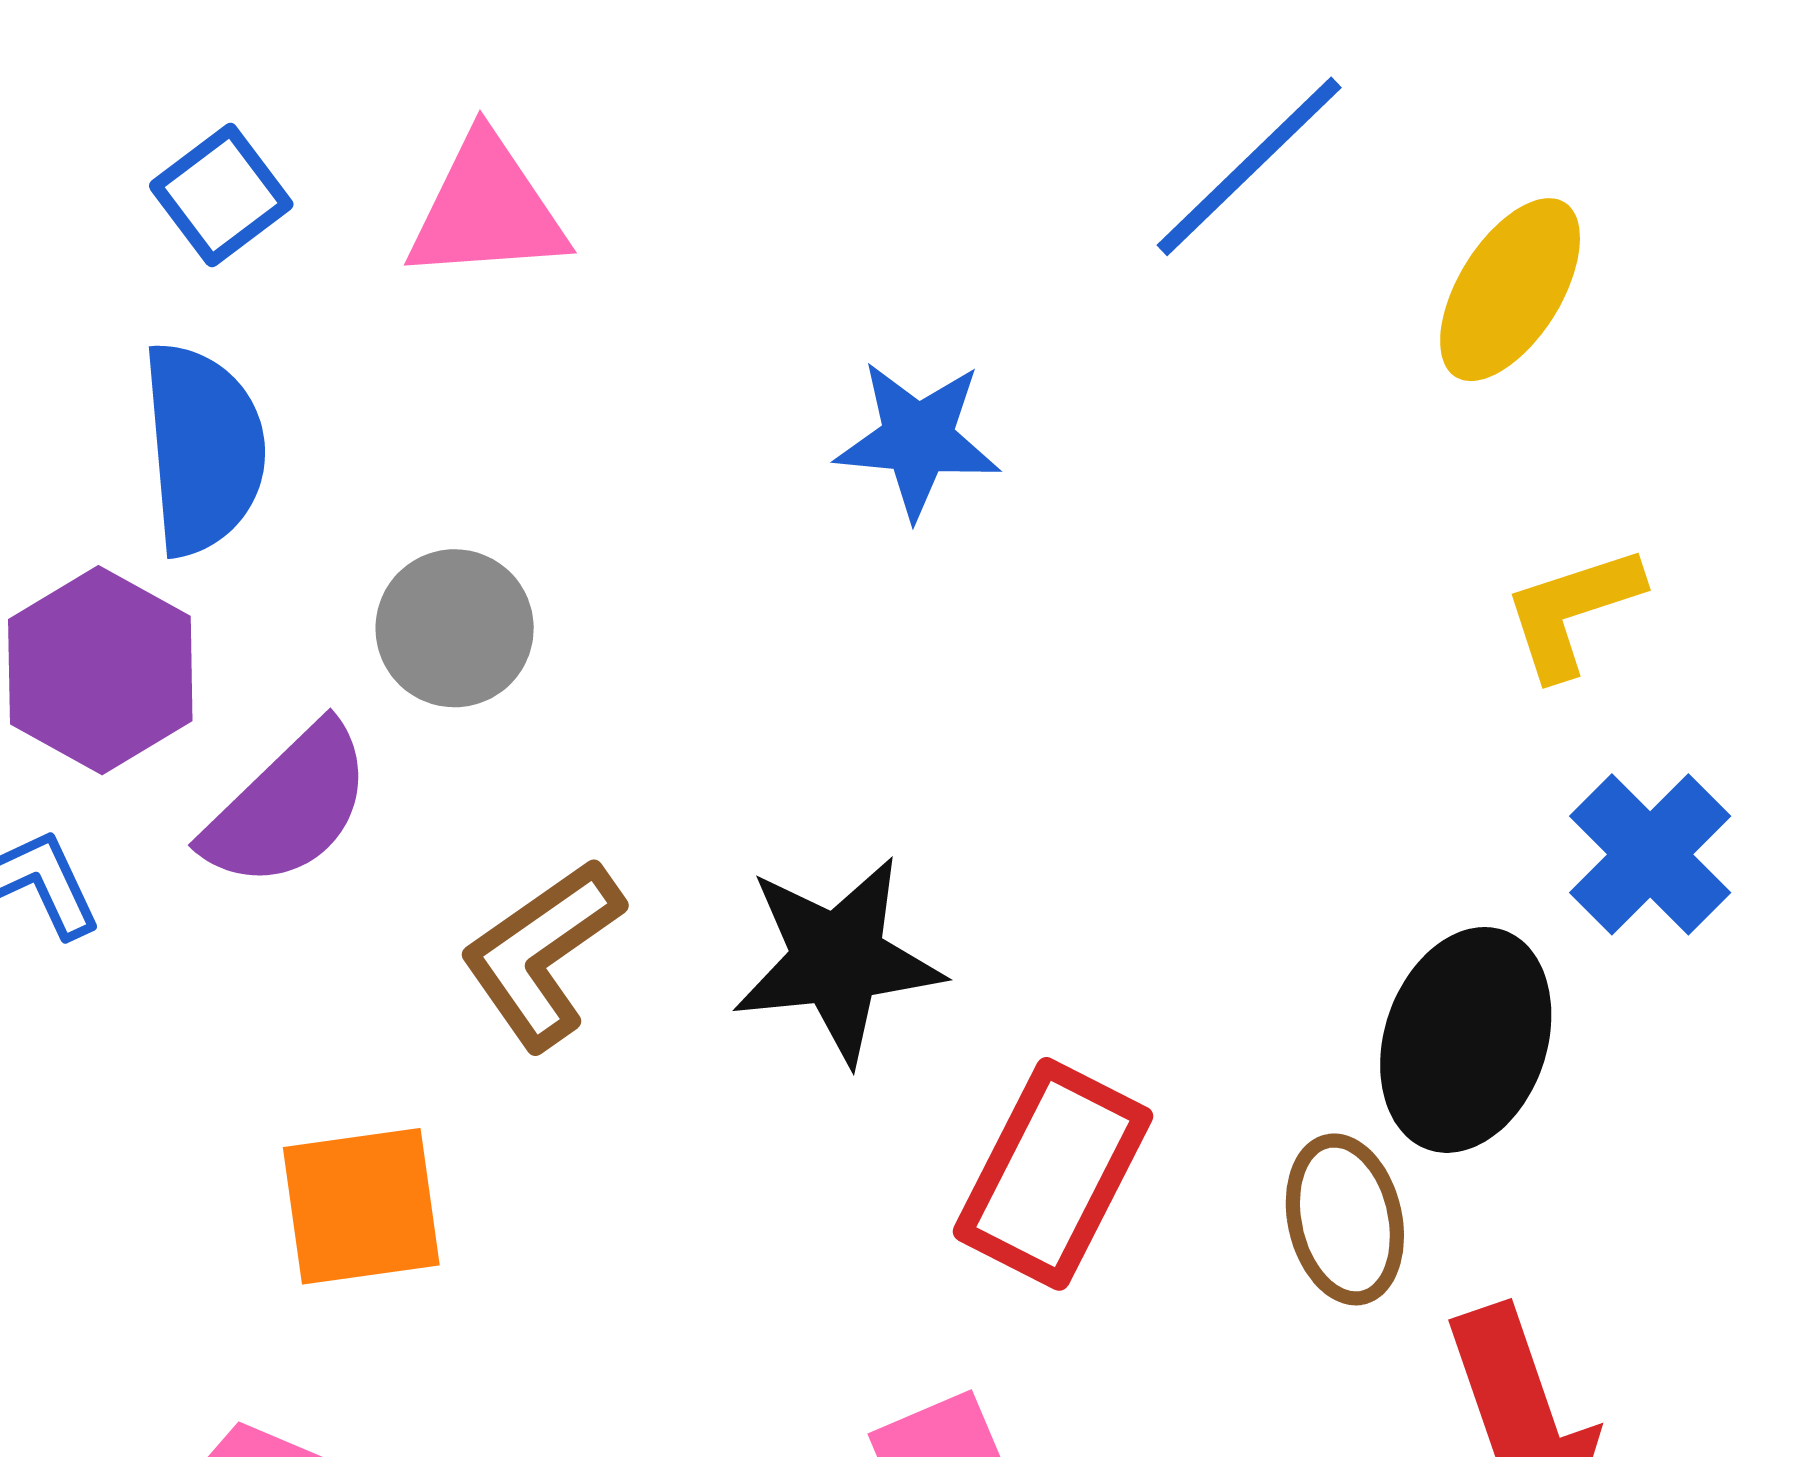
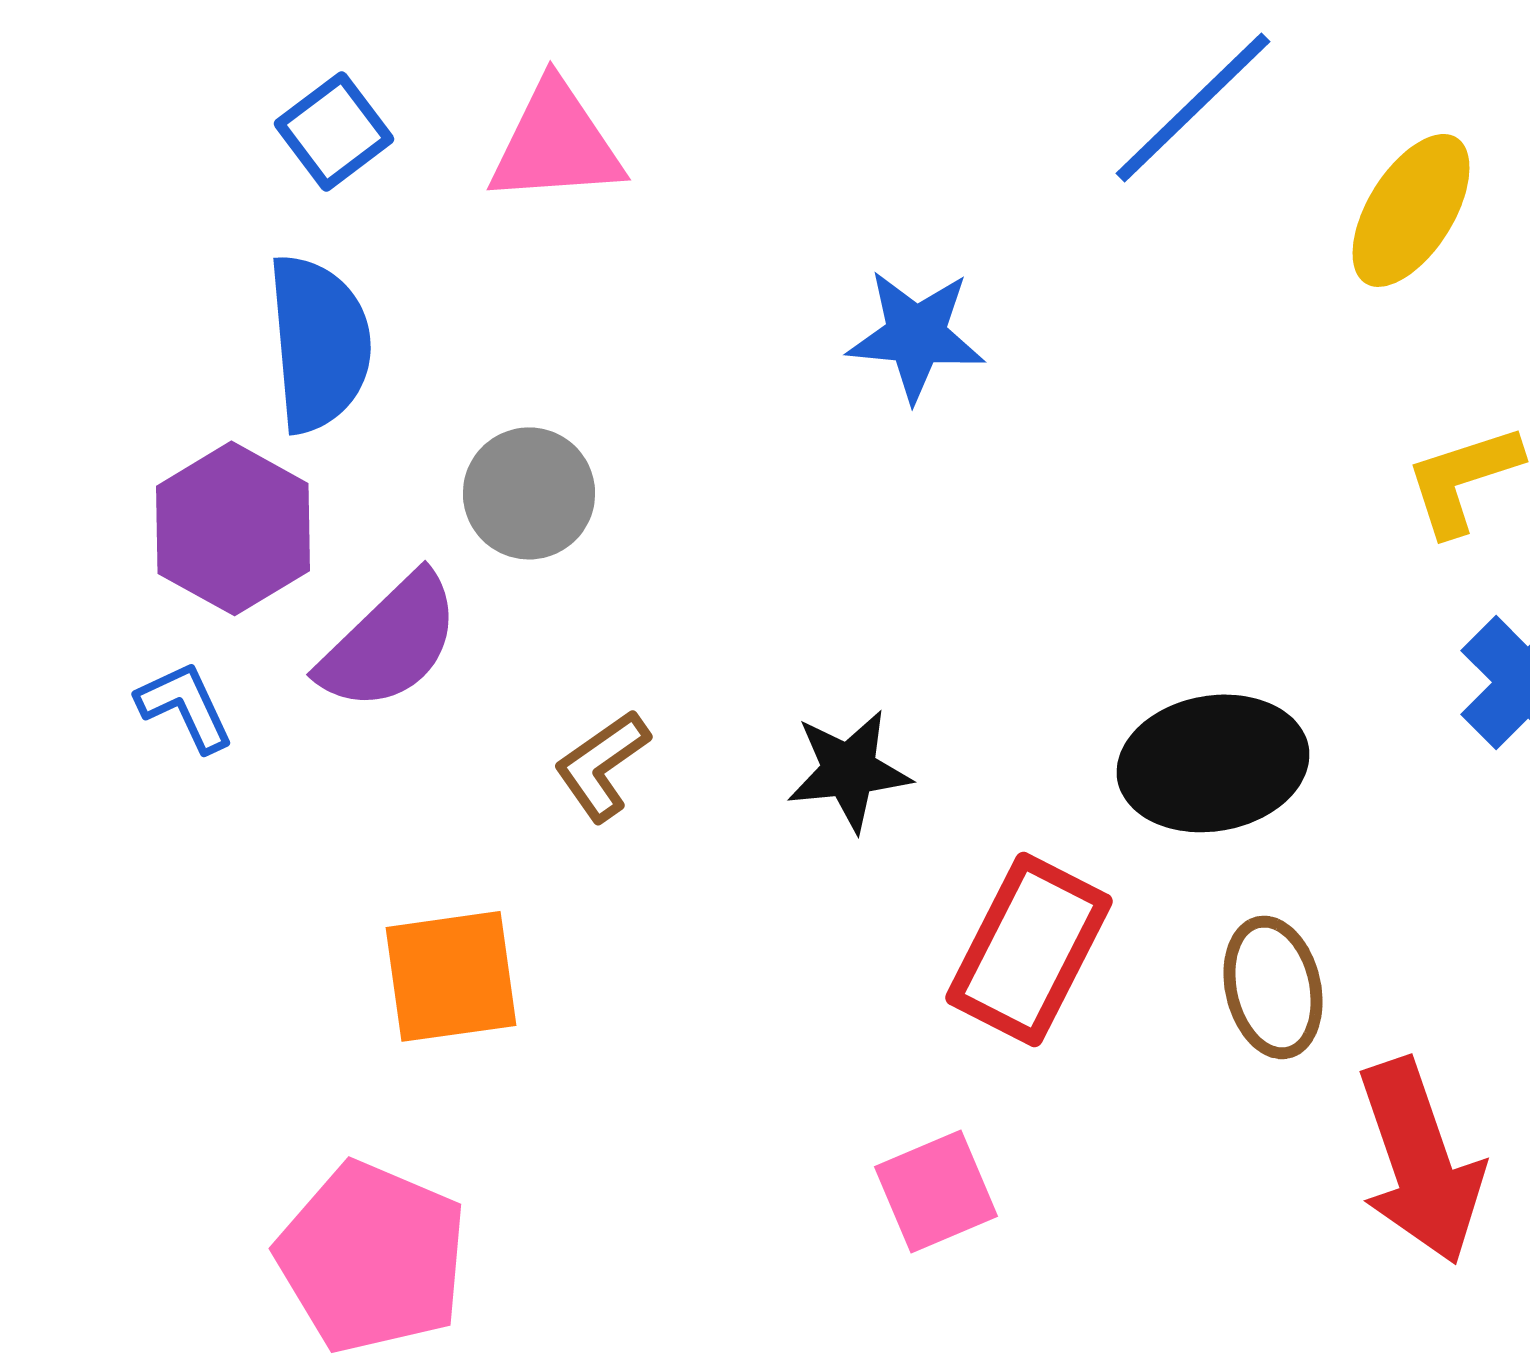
brown L-shape: (542, 954) -> (602, 765), size x0.7
black star: (837, 960) -> (849, 770), size x0.7
black ellipse: (1466, 1040) -> (1213, 763), moved, turned 61

